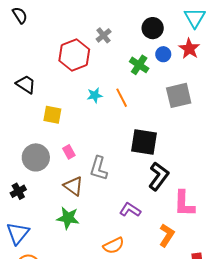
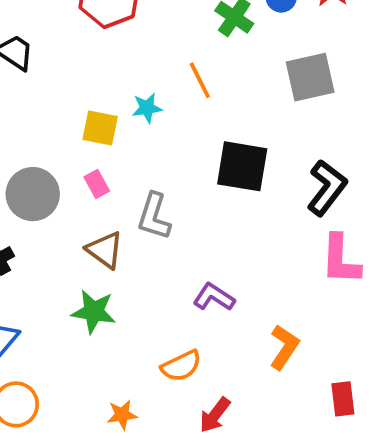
cyan star: (95, 95) -> (147, 108), moved
yellow square: (52, 115) -> (100, 128), moved
black L-shape: (159, 176) -> (327, 188), moved
pink L-shape: (184, 204) -> (341, 260), moved

